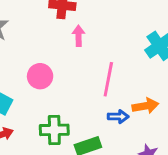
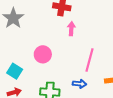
blue arrow: (118, 117) -> (80, 84), moved

